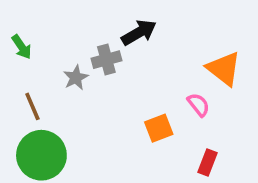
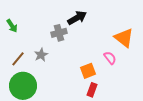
gray star: (76, 78) -> (41, 55), moved
brown line: (32, 106) -> (18, 59), turned 63
red rectangle: (208, 162) -> (92, 90), moved

